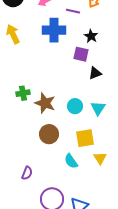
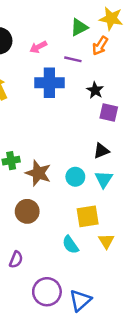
purple square: (81, 54) -> (109, 112), moved
black triangle: (95, 73) -> (101, 151), moved
brown circle: (49, 134) -> (27, 211), moved

